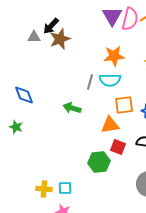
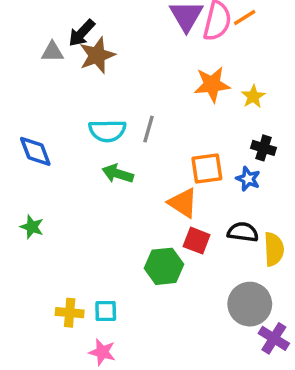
orange star: (114, 56) -> (212, 84), moved
cyan semicircle: (110, 80) -> (107, 131), moved
orange triangle: (110, 125) -> (183, 203), turned 42
green star: (16, 127) -> (32, 227), moved

